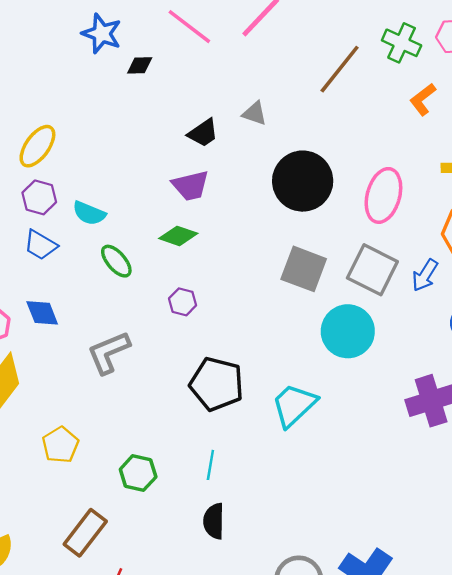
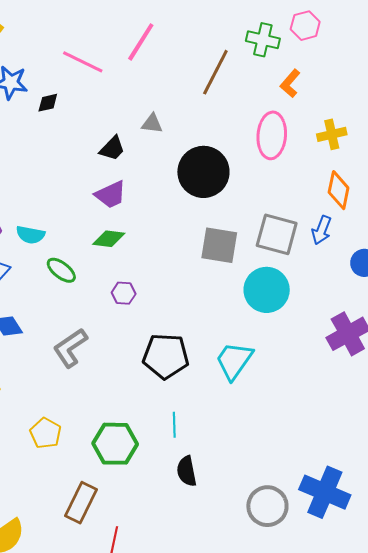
pink ellipse: (383, 195) -> (272, 135), moved
green hexagon: (138, 473) -> (115, 444), size x1.4

